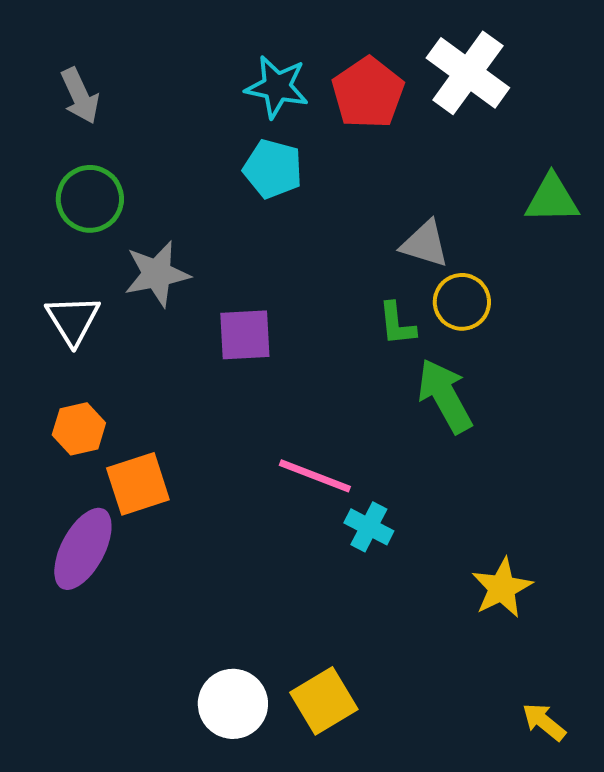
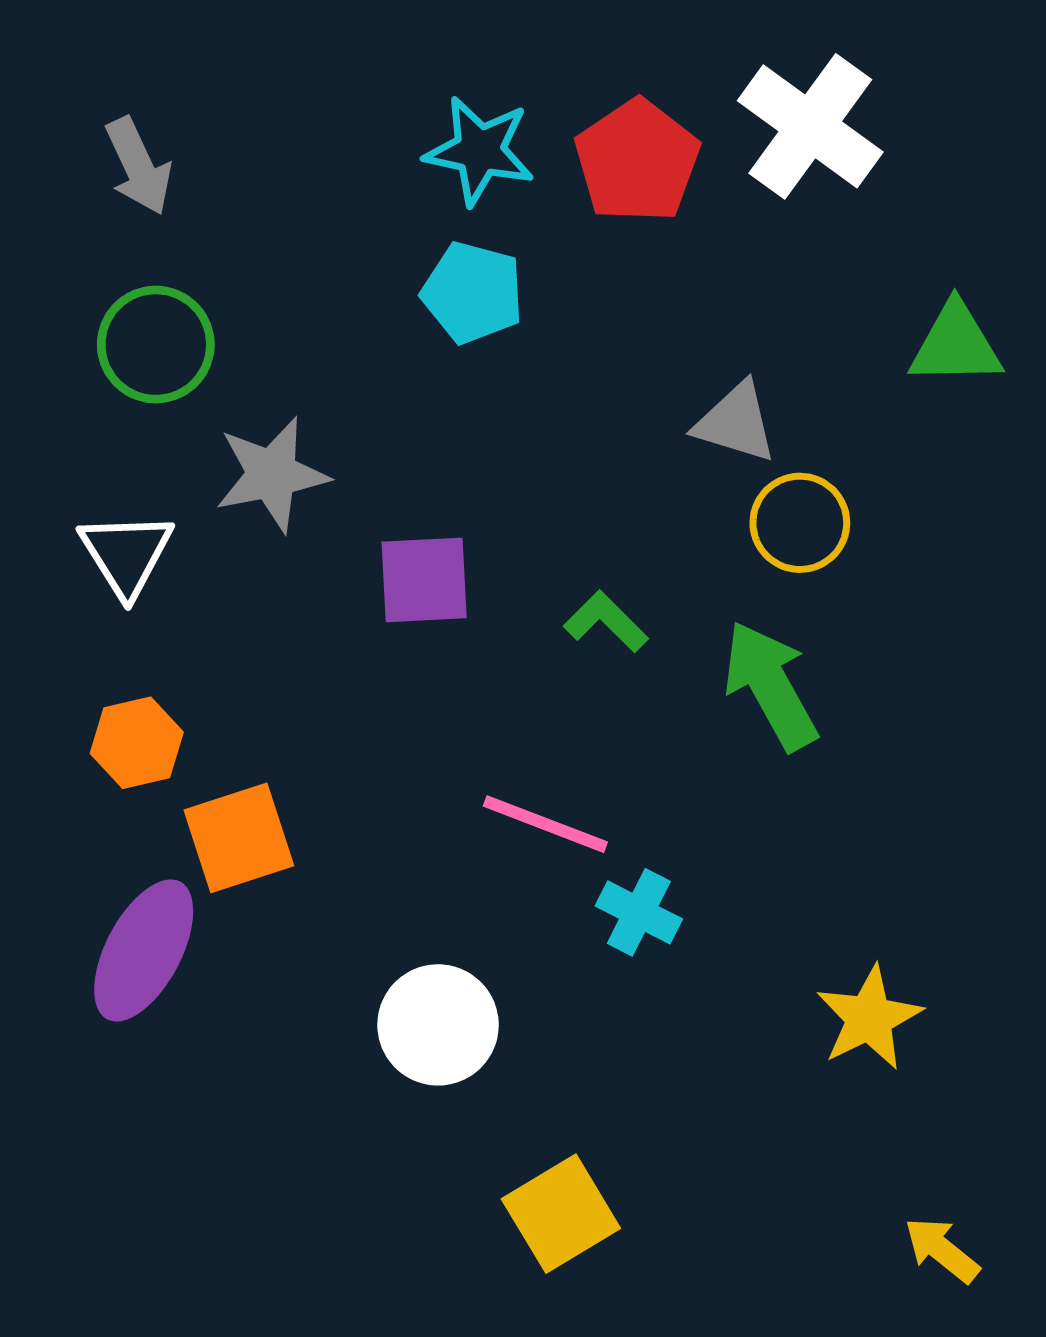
green L-shape: (397, 324) -> (606, 622), moved, turned 141
white circle: (233, 704) -> (438, 1025), moved

